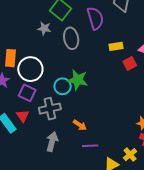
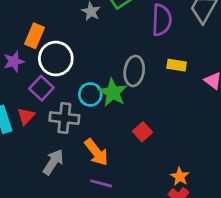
gray ellipse: (71, 38) -> (134, 71), moved
red square: (130, 63) -> (143, 132), moved, turned -32
orange arrow: (80, 125) -> (96, 152), size x1.5

